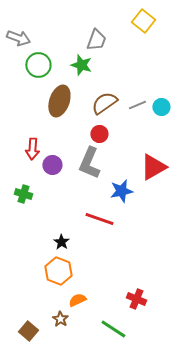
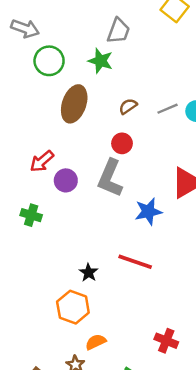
brown semicircle: (104, 103) -> (128, 106), size x0.6
red arrow: (32, 149) -> (42, 161), turned 45
red line: (99, 219) -> (135, 262), moved
black star: (61, 242) -> (89, 273), moved

